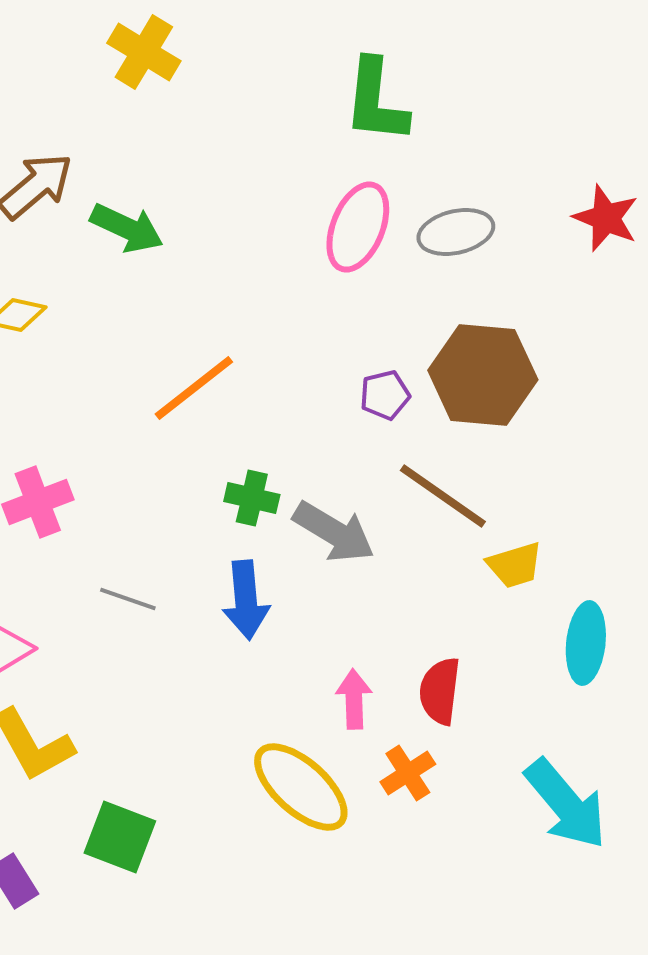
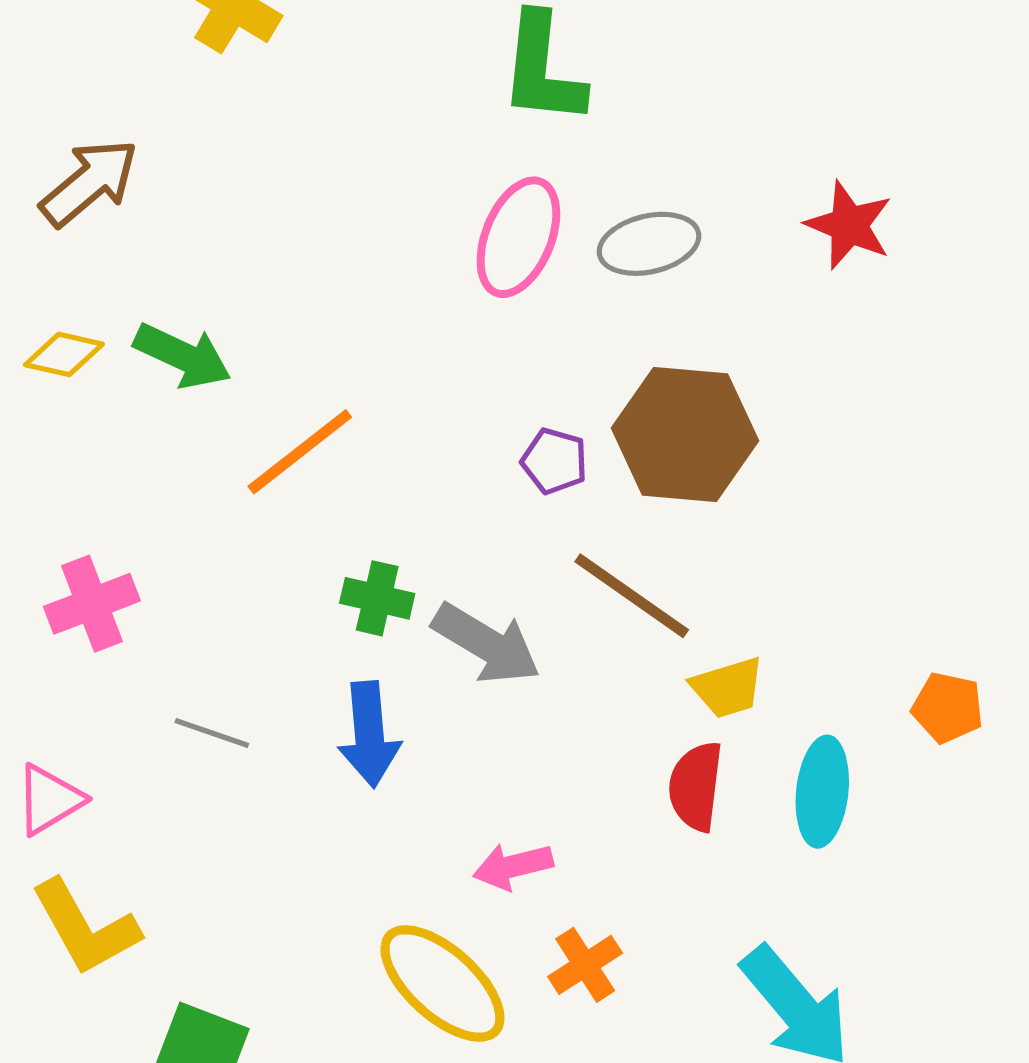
green arrow: (127, 228) -> (183, 356), moved
purple pentagon: (385, 395) -> (554, 461), turned 30
red semicircle: (440, 691) -> (696, 786), moved
pink arrow: (354, 699) -> (513, 866), turned -102

